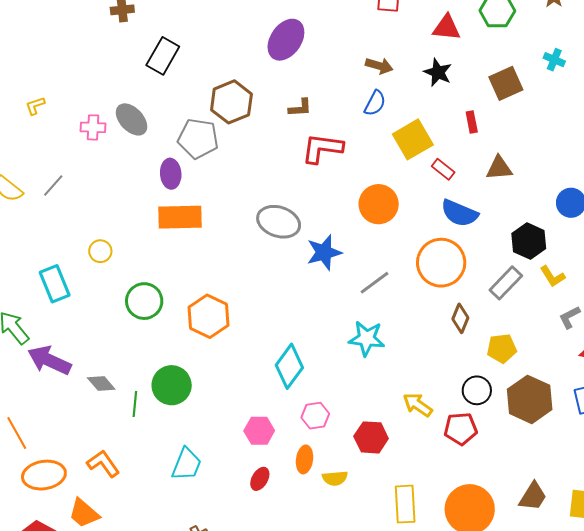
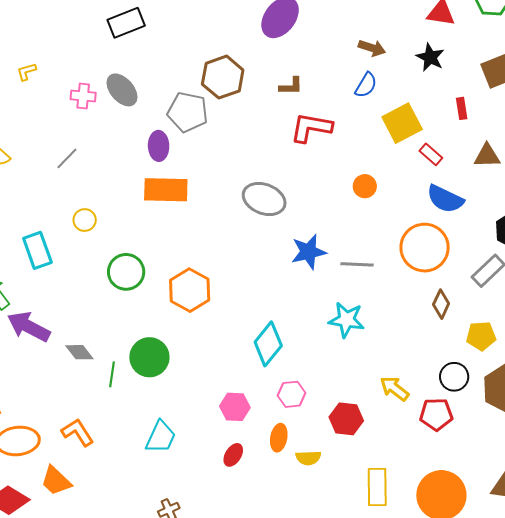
black rectangle: (163, 56) -> (126, 23), moved, turned 36
gray line: (53, 186) -> (67, 158), moved
orange circle: (379, 204) -> (365, 186), size x0.6
blue star: (324, 252) -> (309, 252), moved
gray line: (374, 283) -> (357, 264), turned 36

